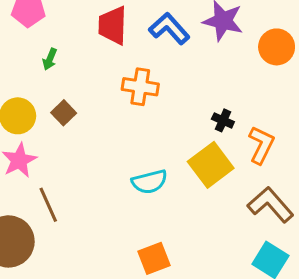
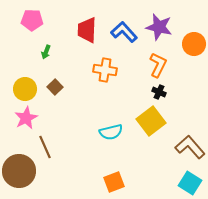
orange L-shape: (261, 145) -> (158, 65), moved

